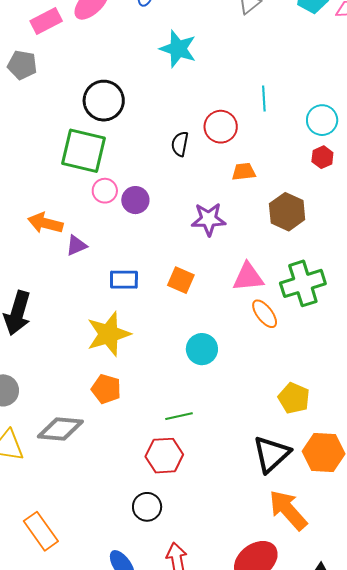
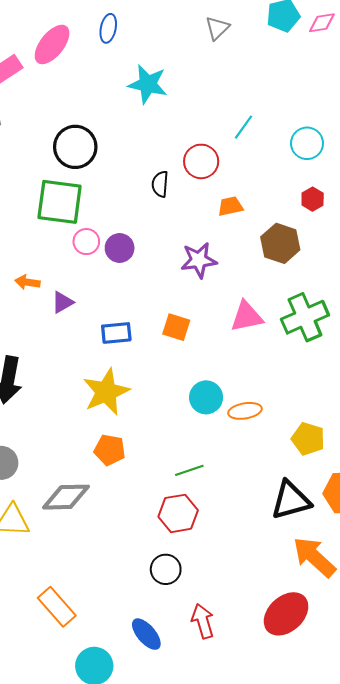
cyan line: (264, 99) -> (244, 127), turned 45
red hexagon: (322, 157) -> (313, 199), moved
orange arrow: (45, 223) -> (27, 282), size x0.7
orange ellipse: (265, 314) -> (245, 411), moved, turned -56
black triangle: (271, 454) -> (291, 500), turned 33

